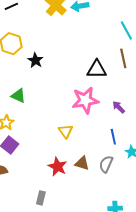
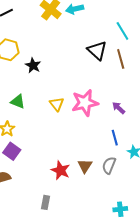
black triangle: (97, 69) -> (97, 50), moved, turned 45
yellow triangle: (66, 131) -> (57, 104), moved
brown triangle: (82, 163) -> (85, 166), turned 49

